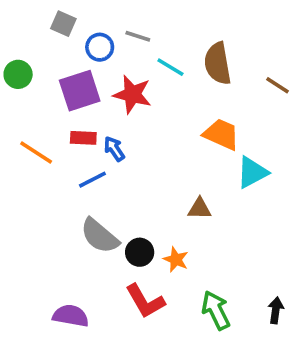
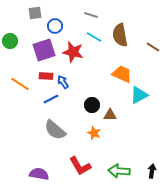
gray square: (63, 24) -> (35, 13), turned -32
gray line: (138, 36) -> (91, 15), moved
black circle: (140, 252) -> (92, 105), moved
orange star: (176, 259) -> (94, 133), moved
green arrow: (216, 310) -> (119, 171), turned -60

